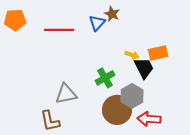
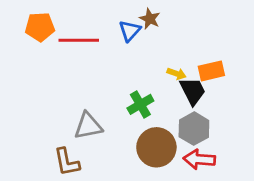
orange pentagon: (15, 20) -> (40, 27), moved
gray hexagon: (132, 96) -> (194, 129), moved

